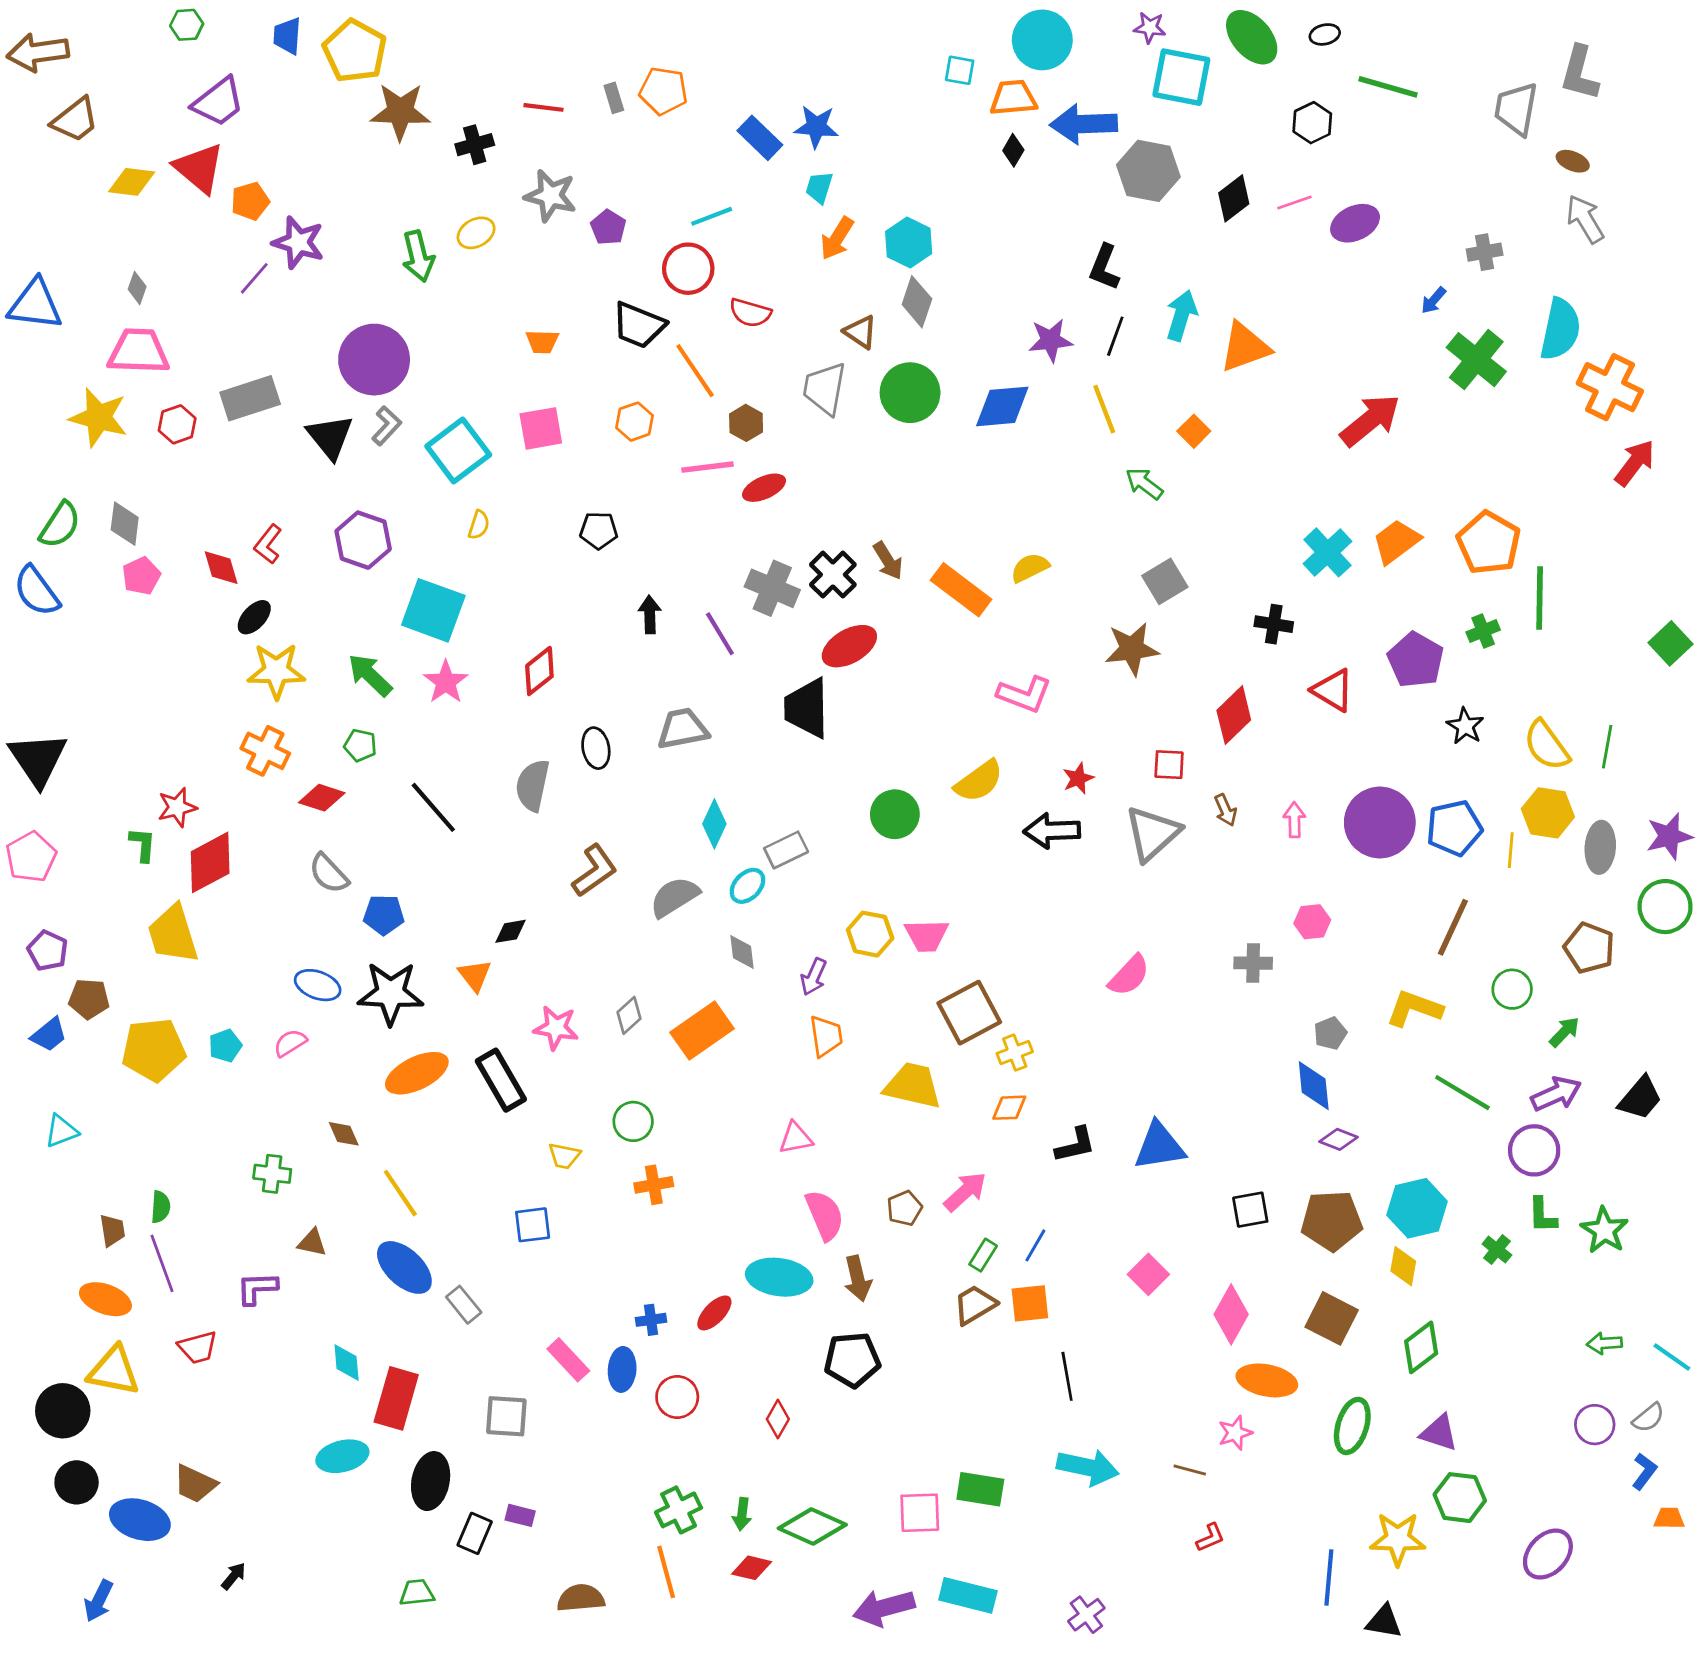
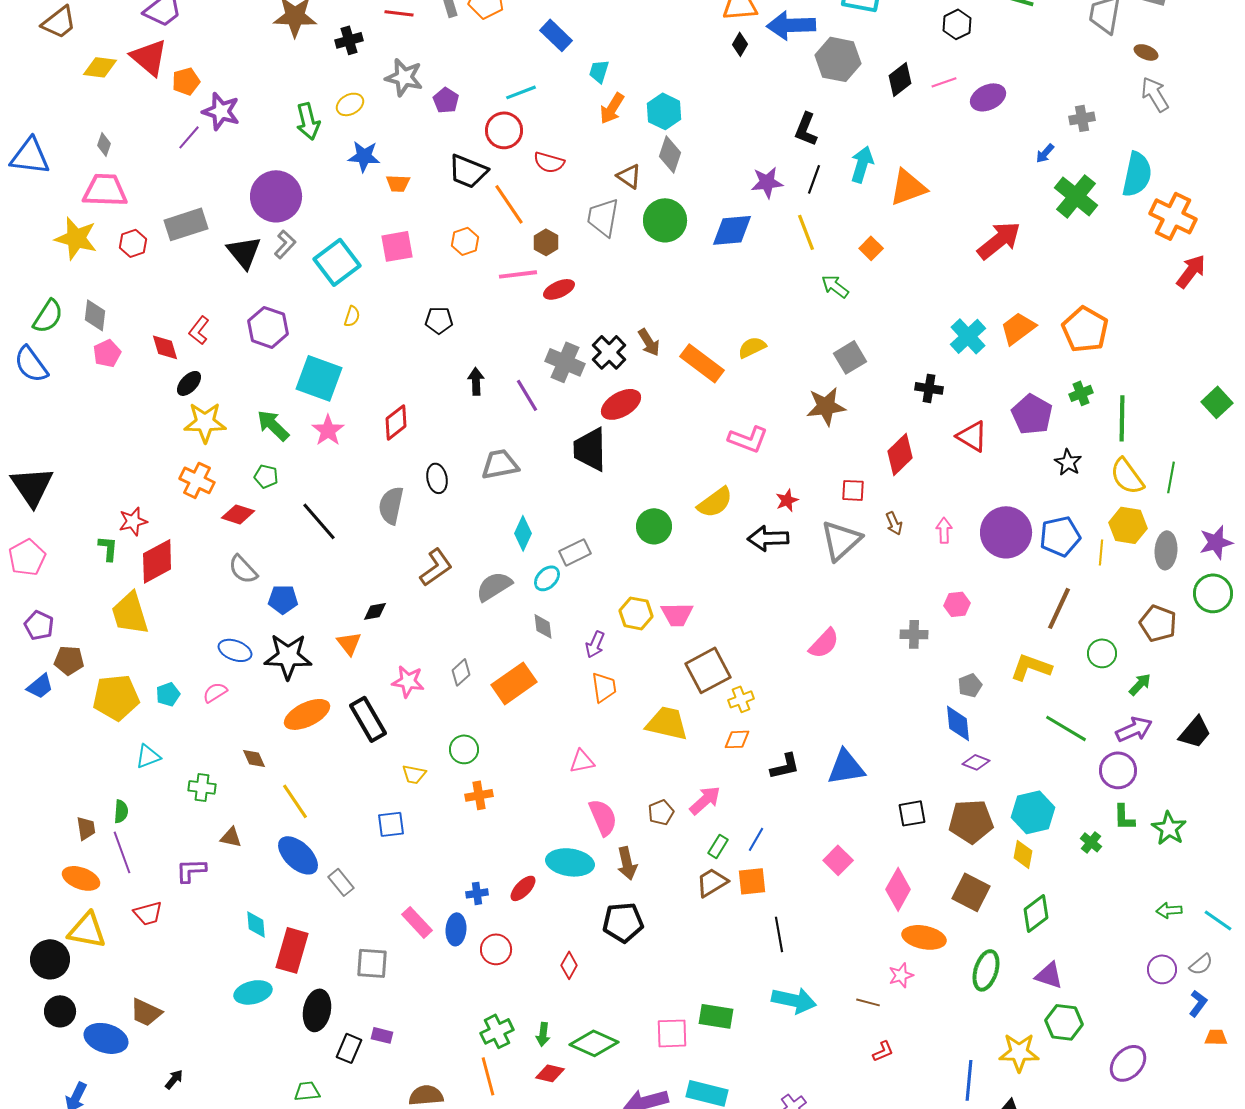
blue star: (816, 127) -> (364, 156), moved
green line: (1540, 598) -> (1122, 418), moved
cyan triangle: (61, 1131) -> (148, 756), moved

